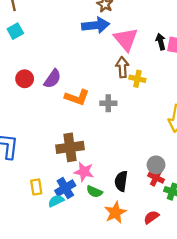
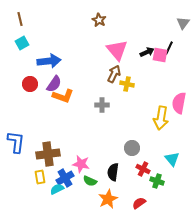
blue arrow: (96, 25) -> (49, 61), moved
black arrow: (161, 42) -> (147, 52), turned 80
brown arrow: (122, 67) -> (114, 74), turned 30
orange L-shape: (77, 97) -> (63, 96), moved
brown cross: (70, 147) -> (48, 154), moved
gray circle: (156, 165) -> (132, 148), moved

